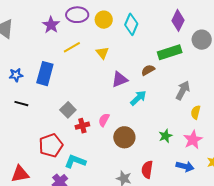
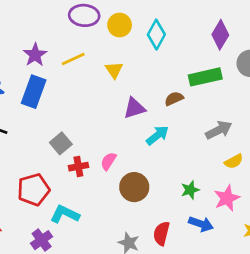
purple star: (51, 25) -> (35, 55), moved
gray arrow: (183, 90) -> (219, 130), turned 30
yellow semicircle: (196, 112) -> (234, 161), turned -136
blue arrow: (185, 166) -> (201, 224), moved

